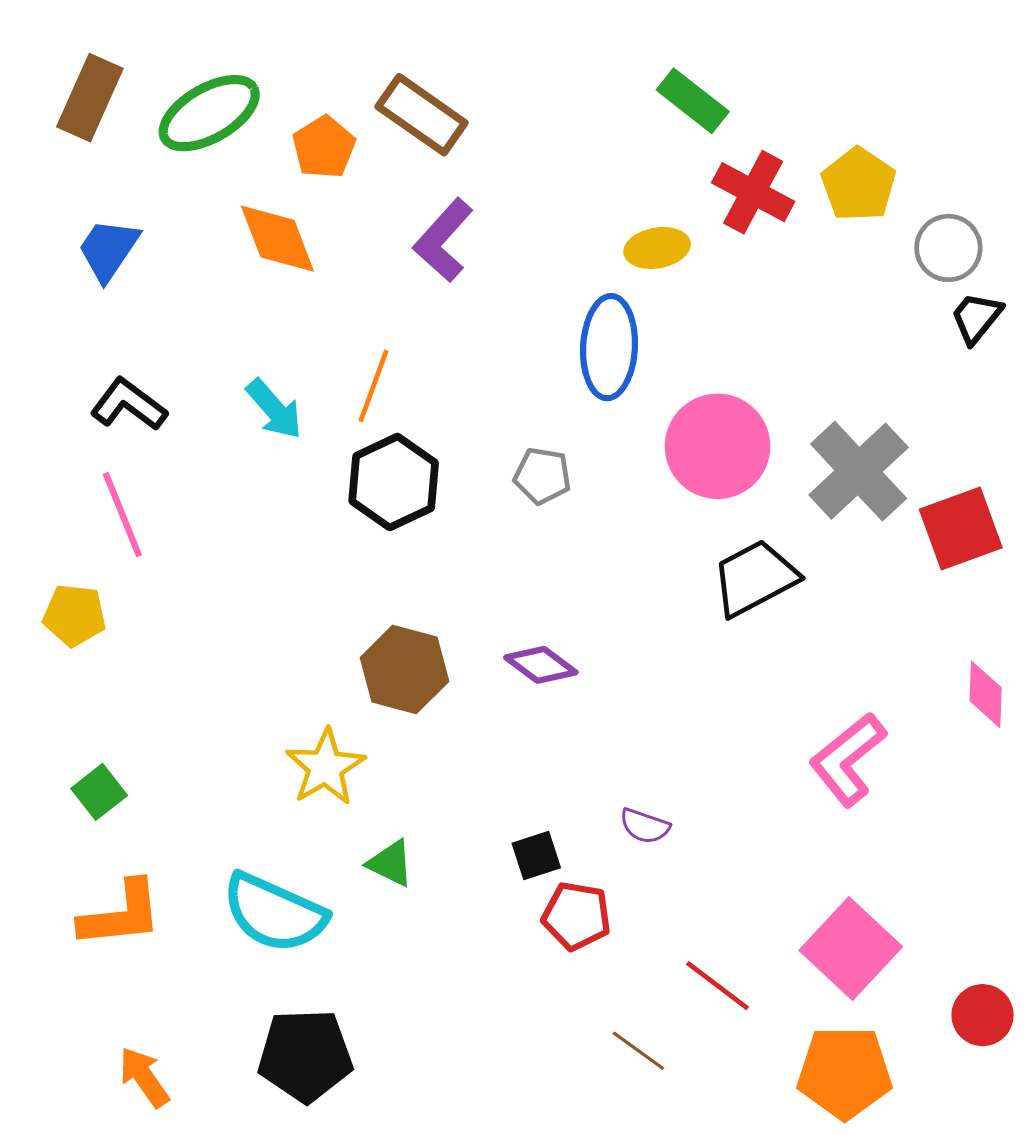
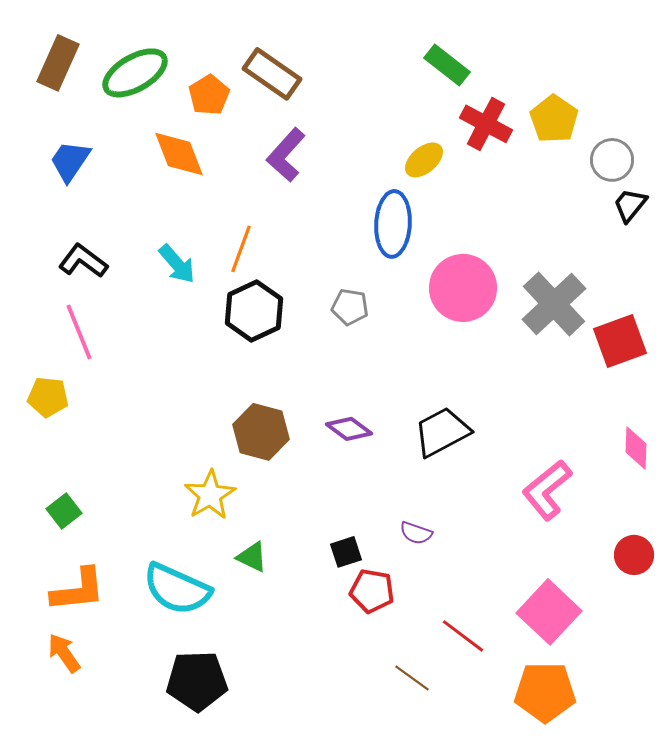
yellow ellipse: (657, 248) -> (424, 160), turned -30
black trapezoid: (755, 578) -> (442, 432), moved
red circle: (983, 1015) -> (634, 555), moved
orange arrow: (144, 1077) -> (64, 653), moved

